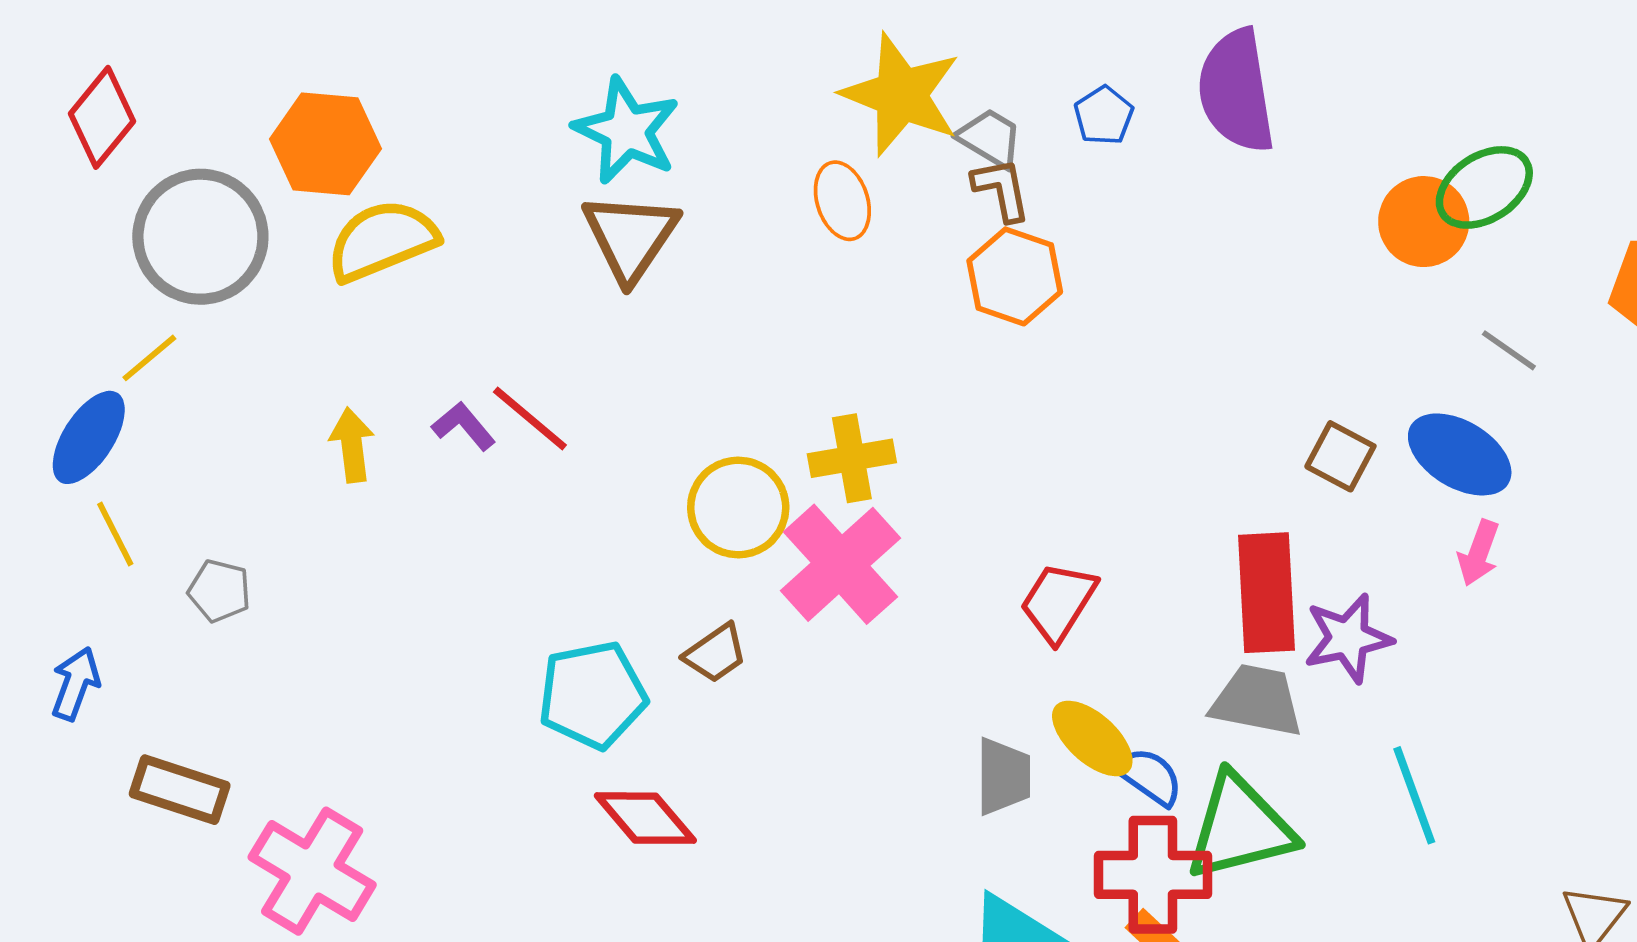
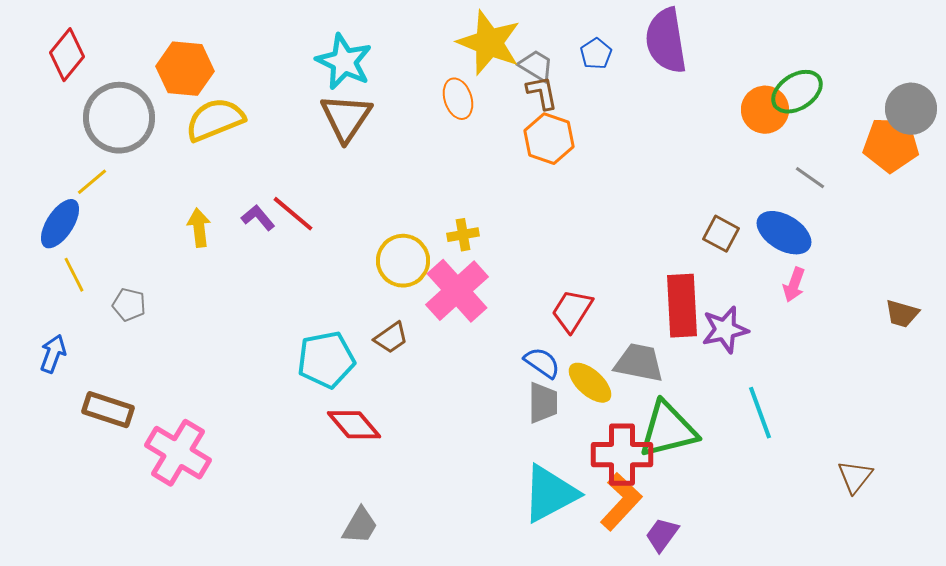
yellow cross: (852, 458) -> (463, 235), size x0.7
gray trapezoid: (1257, 701) -> (639, 363), moved
blue semicircle: (1149, 776) -> (542, 363), moved

